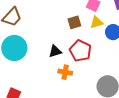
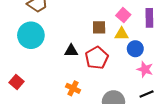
orange cross: (65, 72) -> (73, 88), moved

